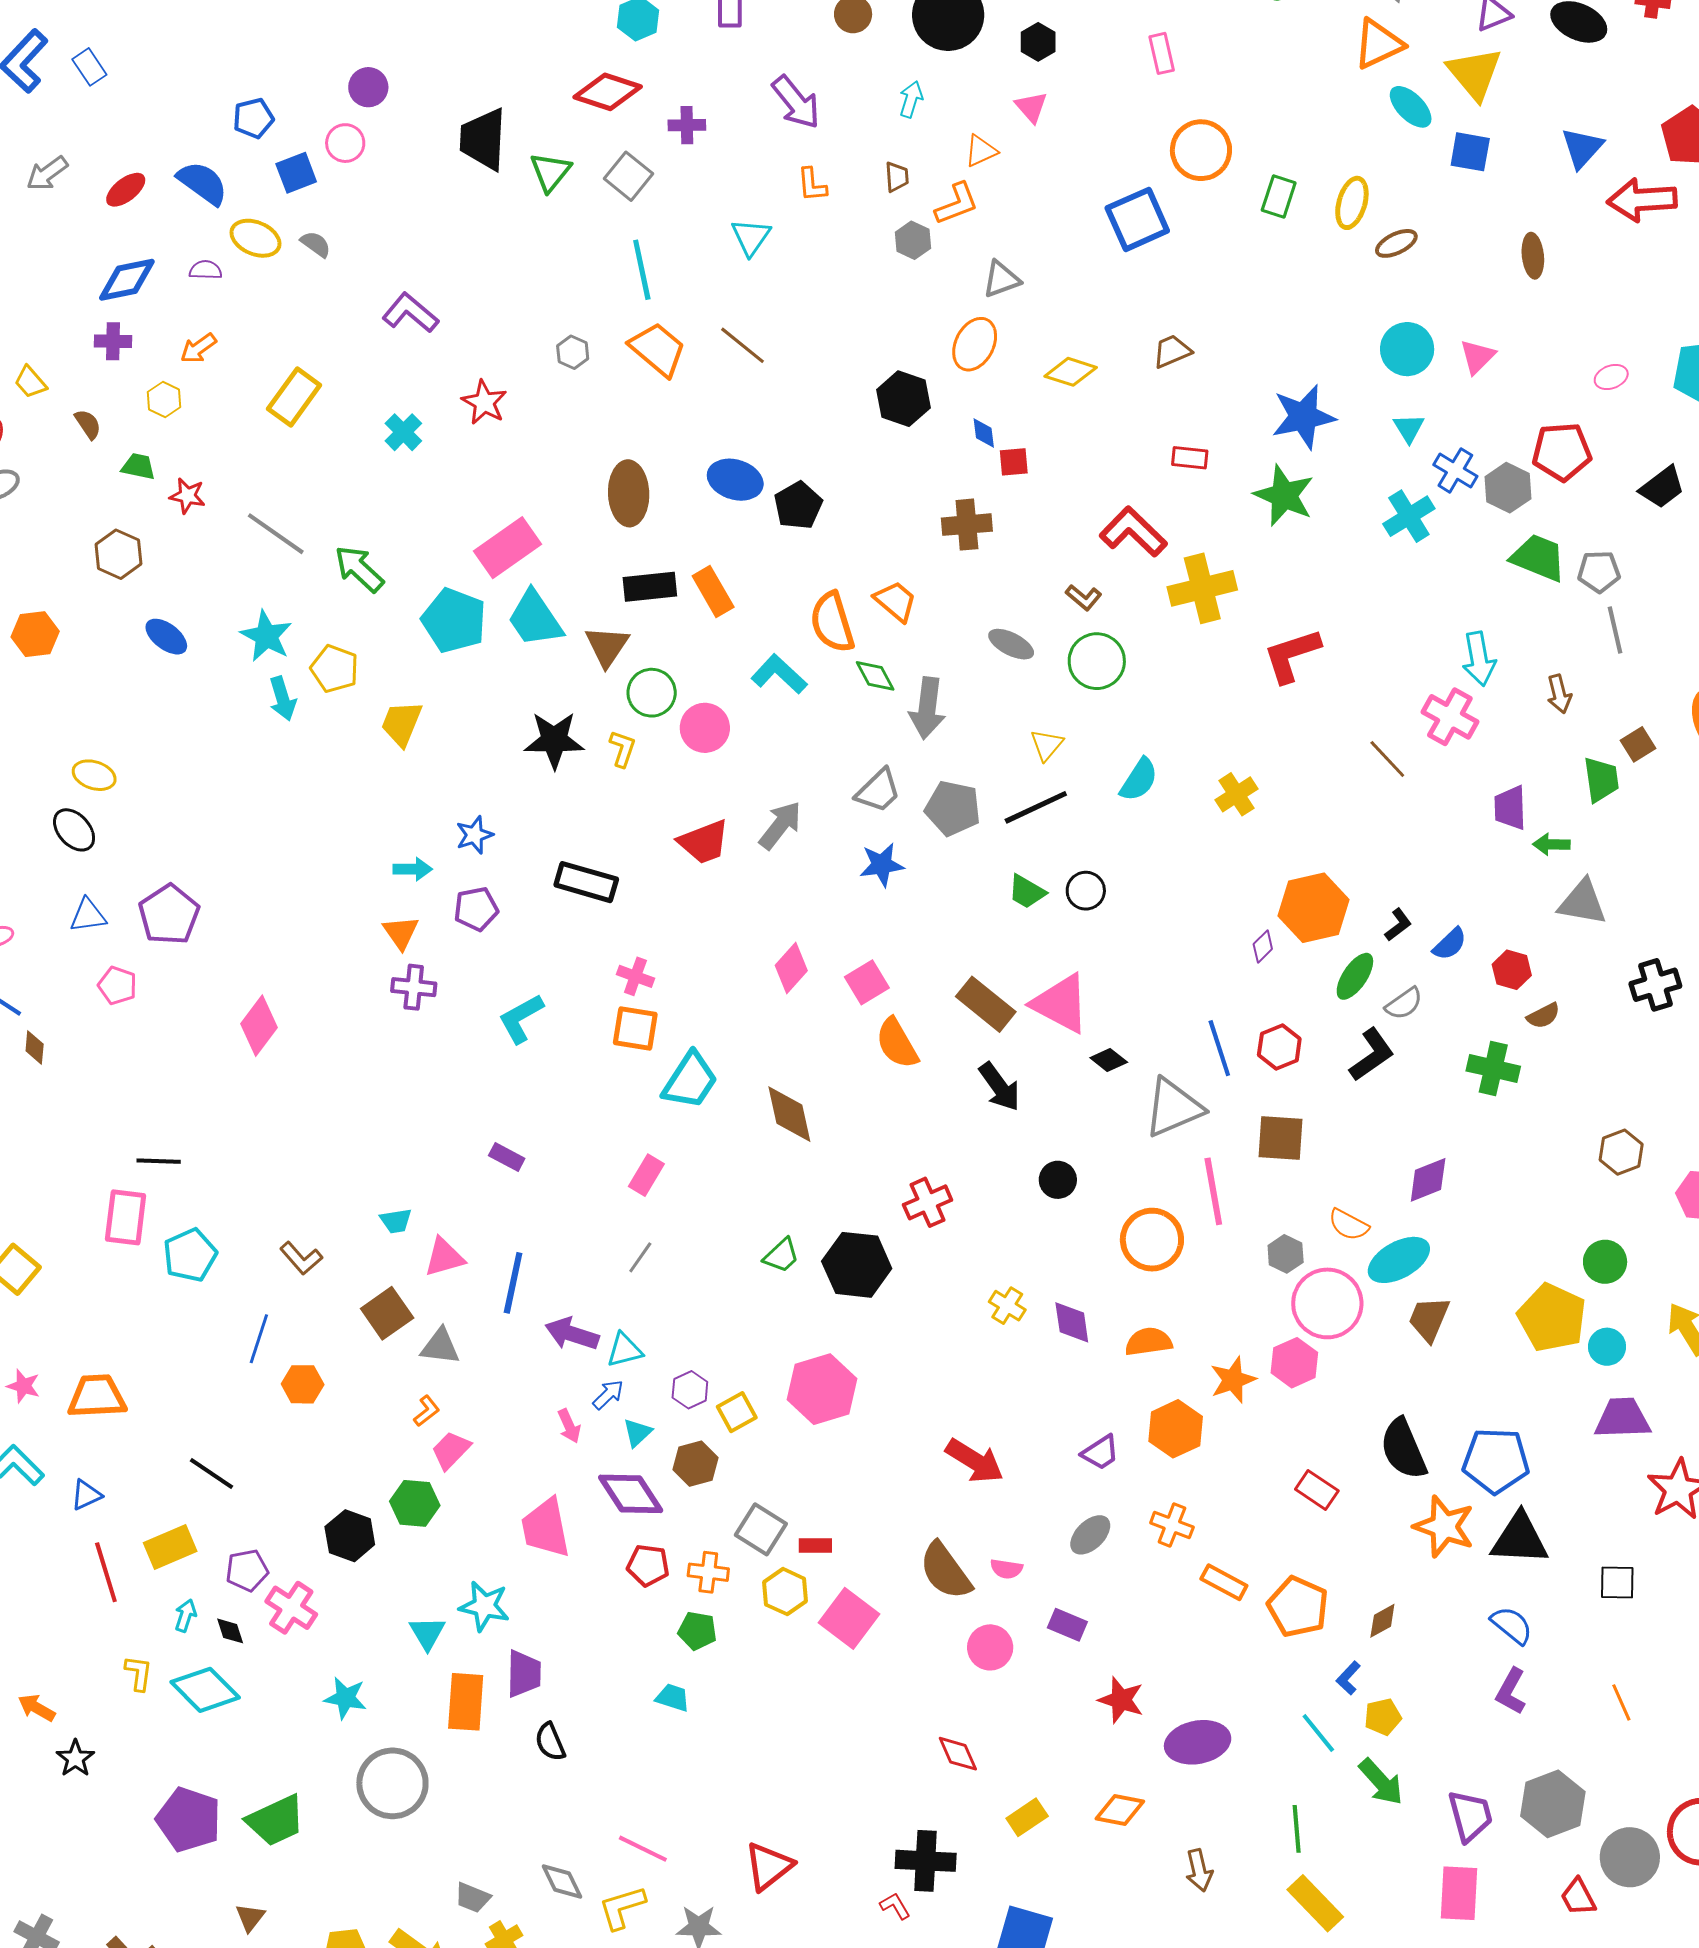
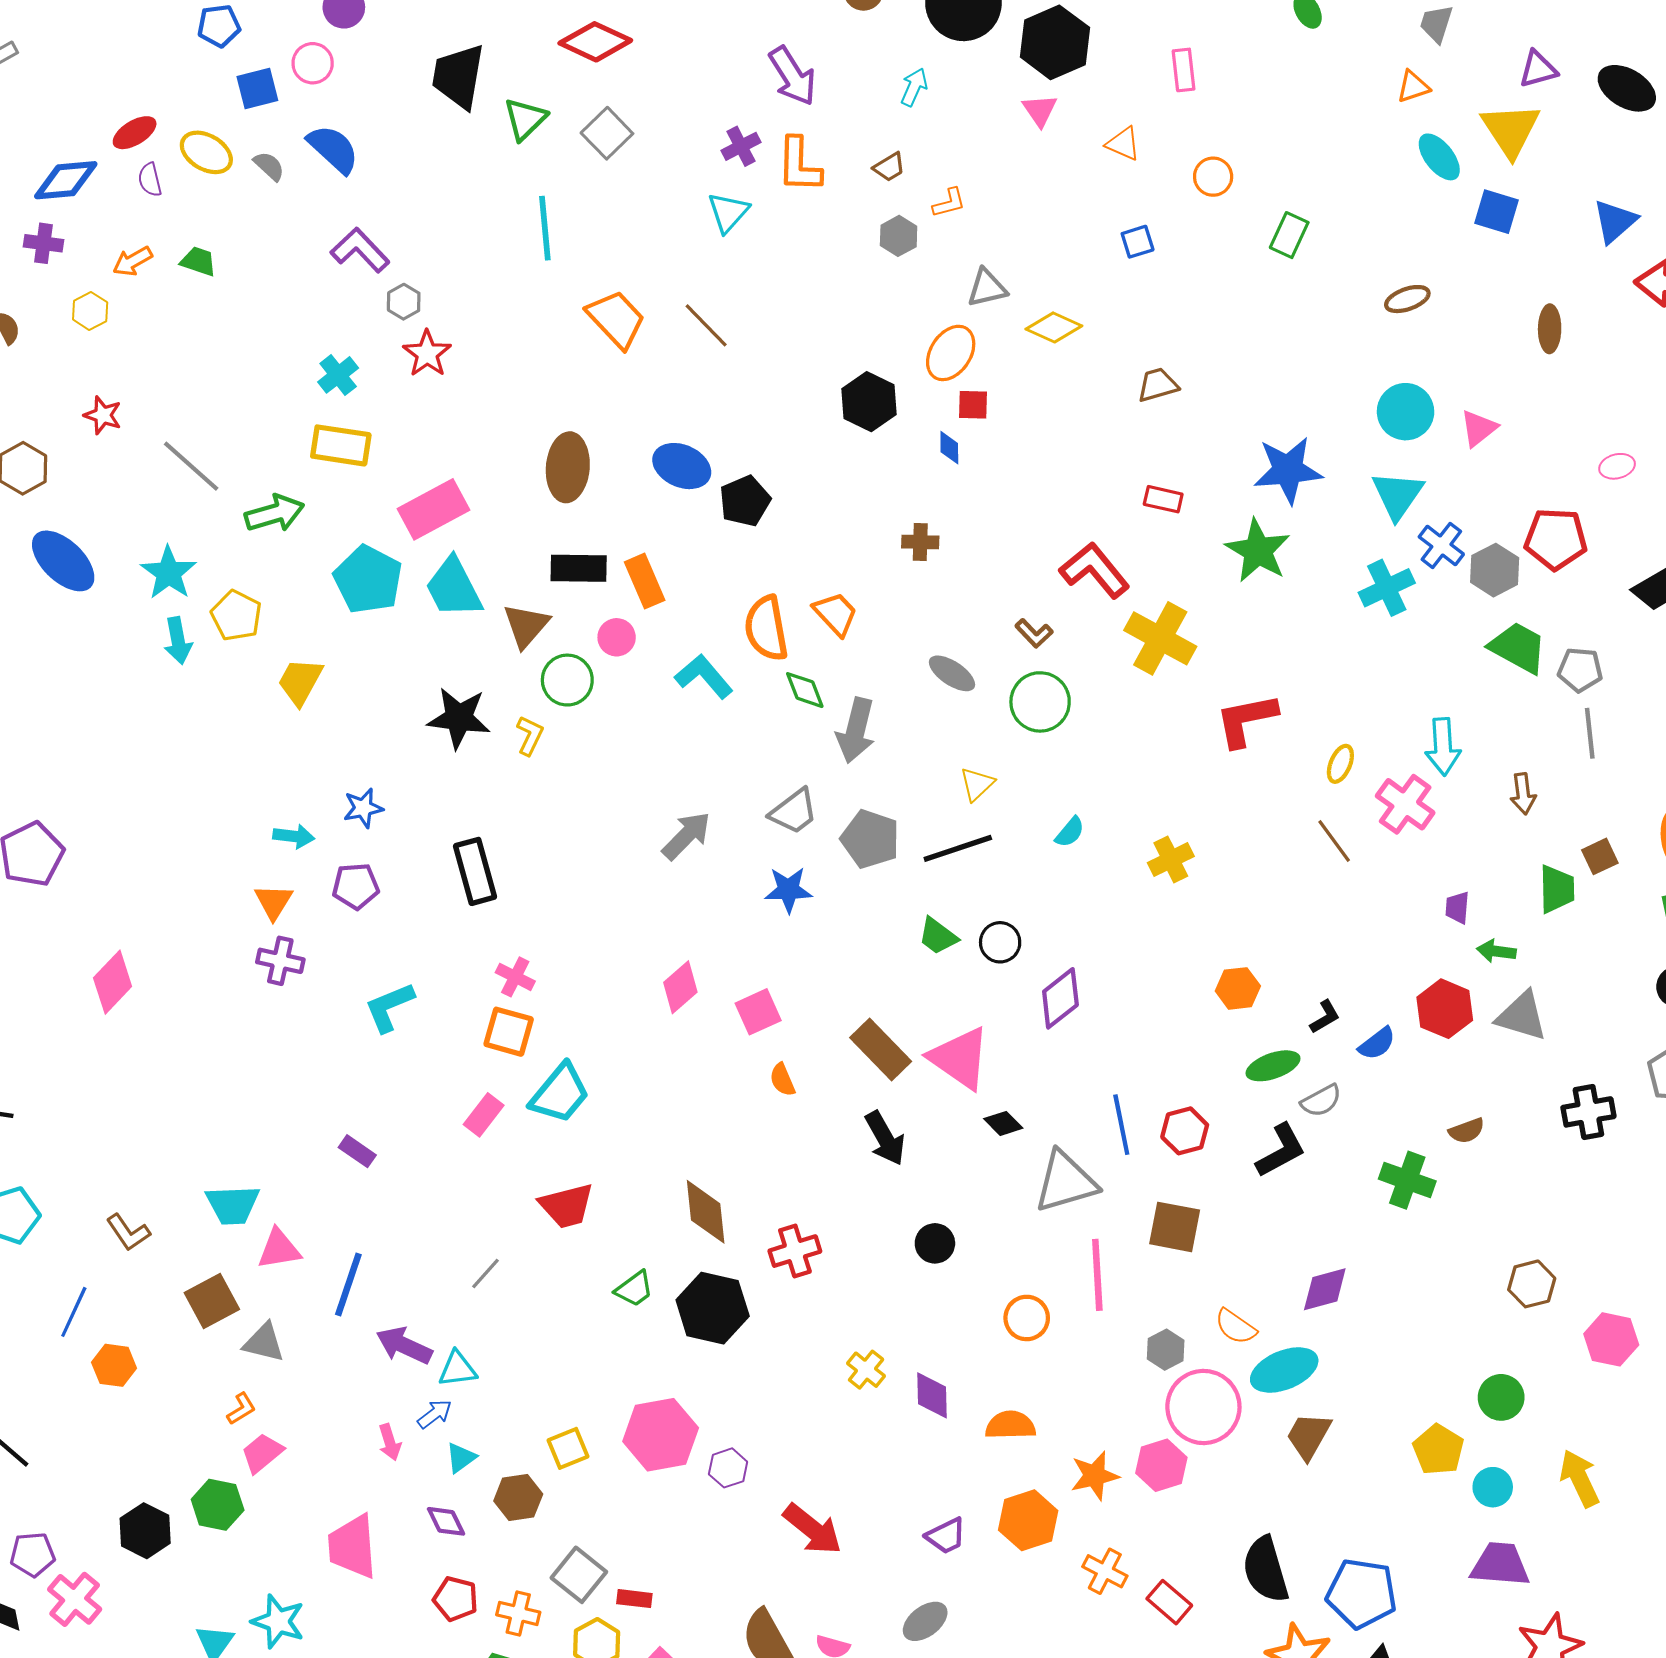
black hexagon: (1038, 42) -> (1055, 42), size x1.8
orange triangle: (1378, 44) -> (1413, 87), size x0.6
purple cross: (687, 125) -> (741, 146), moved, turned -33
orange circle: (1201, 150) -> (1213, 177), size x0.6
orange triangle: (981, 151) -> (1123, 144), moved, turned 42
brown trapezoid: (897, 177) -> (889, 167), turned 56
blue semicircle: (203, 183) -> (333, 149), moved
orange L-shape: (812, 185) -> (799, 165), size x1.5
red ellipse: (126, 190) -> (135, 133), moved
yellow ellipse: (1352, 203) -> (1340, 764), moved, size x0.7
orange L-shape: (957, 204) -> (949, 203), size x0.7
blue square: (1137, 219) -> (1138, 242), size x0.5
purple semicircle: (206, 270) -> (150, 180), turned -112
cyan line: (642, 270) -> (545, 228), moved
gray hexagon: (573, 352) -> (404, 302), moved
yellow diamond: (1071, 372) -> (1054, 327), moved
yellow rectangle: (294, 397) -> (341, 445), moved, turned 56
cyan triangle: (1409, 428) -> (1398, 495), size x1.6
red square: (1014, 462) -> (973, 405), moved
green trapezoid: (138, 466) -> (198, 261), moved
brown cross: (967, 525) -> (920, 542), size x0.7
green arrow: (359, 569) -> (275, 513), turned 114
yellow cross: (1202, 588) -> (1160, 638), turned 36
blue ellipse: (166, 637) -> (63, 561), size x1.5
pink circle: (705, 728) -> (617, 637), moved, size x0.7
cyan semicircle: (1139, 780) -> (1070, 832), size x0.7
purple trapezoid: (1510, 808) -> (1457, 908), size x0.7
red trapezoid: (704, 842) -> (567, 1206), moved
black rectangle: (586, 882) -> (475, 871), turned 52
orange hexagon: (1313, 908) -> (1238, 988), size x0.6
purple diamond: (1263, 946) -> (1060, 998), moved, size x1.8
red hexagon: (1512, 970) -> (1445, 1009), moved, size x1.4
green ellipse: (1355, 976) -> (1273, 1066), turned 30
orange semicircle: (897, 1043) -> (782, 1080), size x0.6
brown diamond: (789, 1114) -> (706, 1212), moved
pink rectangle: (646, 1175) -> (484, 1115), moved
cyan trapezoid: (396, 1221) -> (233, 1205), size x1.6
orange circle: (1152, 1240) -> (1027, 1318), size x0.7
yellow pentagon: (1552, 1318) -> (1438, 1450), size x0.7
purple hexagon: (690, 1390) -> (728, 1468), moved
purple diamond: (631, 1494) -> (446, 1521), size x0.6
orange cross: (1172, 1525) -> (1105, 1571), moved

